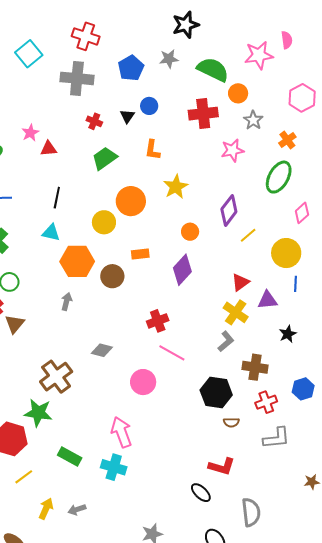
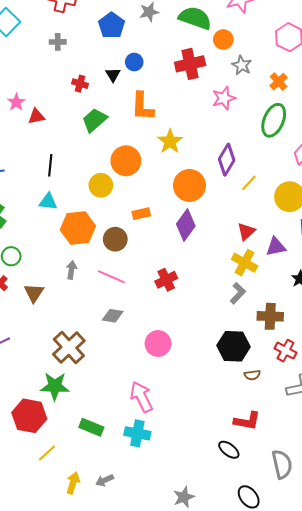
gray cross: (77, 78) -> (58, 42), size x0.5
orange L-shape: (152, 150) -> (142, 106), size x1.4
orange circle: (190, 232) -> (189, 185), size x1.8
brown triangle: (15, 324) -> (34, 293), moved
pink line: (172, 353) -> (111, 277), moved
red cross: (266, 402) -> (285, 351), turned -35

